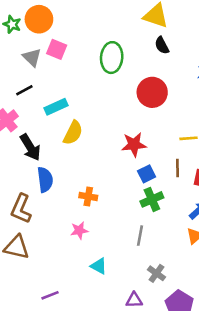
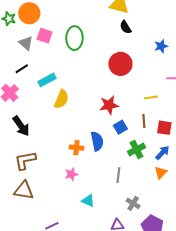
green ellipse: (112, 58) -> (74, 38), moved
black arrow: (30, 147) -> (21, 126), moved
blue semicircle: (45, 180) -> (97, 141), moved
green cross: (152, 199) -> (137, 150), moved
brown L-shape: (21, 209) -> (25, 160), turned 60

